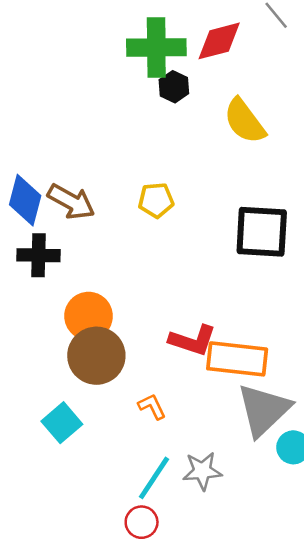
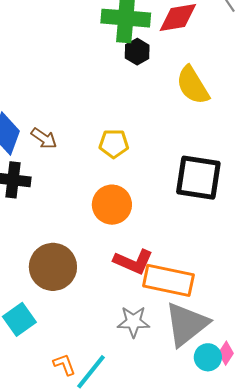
brown arrow: (71, 202) -> (44, 138), size x0.7
orange circle: (89, 316) -> (112, 205), moved
orange L-shape: (152, 407) -> (64, 365), moved
gray star: (202, 471) -> (133, 322), moved

